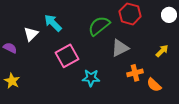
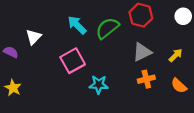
cyan arrow: (53, 23) -> (77, 25), moved
gray triangle: (120, 48) -> (142, 52), moved
orange semicircle: (154, 85) -> (179, 86), moved

